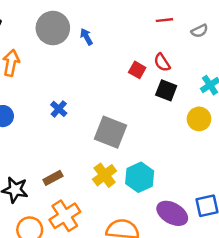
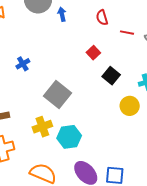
red line: (164, 20) -> (127, 33), moved
red semicircle: (162, 62) -> (102, 18), moved

